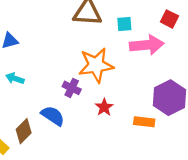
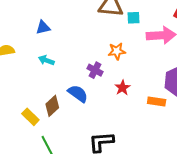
cyan square: (124, 24) -> (134, 18), moved
orange star: (96, 65) -> (117, 51), size x0.6

